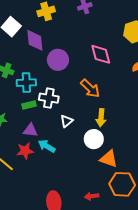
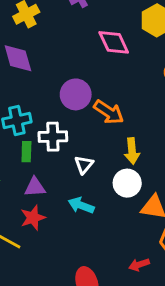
pink diamond: (101, 54) -> (114, 42), moved
purple circle: (58, 60) -> (76, 94), moved
green rectangle: (29, 105) -> (26, 152), turned -64
cyan arrow: (47, 146) -> (81, 205), moved

